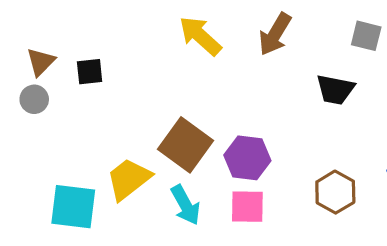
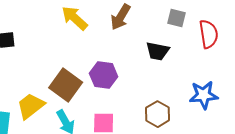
purple hexagon: (247, 158) -> (104, 75), moved

